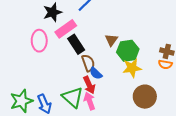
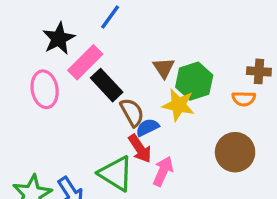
orange semicircle: (165, 64) -> (244, 99), moved
yellow star: (132, 68) -> (179, 105), moved, turned 30
blue semicircle: (96, 73) -> (147, 127), turned 120
pink arrow: (90, 101) -> (163, 171), moved, turned 54

